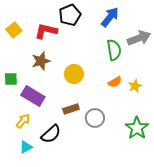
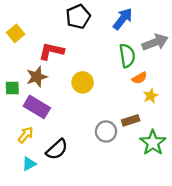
red L-shape: (46, 31) -> (51, 51), moved
brown star: (41, 61) -> (37, 77), moved
orange semicircle: (115, 82) -> (139, 78), moved
brown rectangle: (71, 109) -> (131, 120), moved

